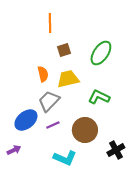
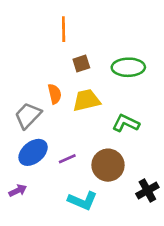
green ellipse: (101, 53) -> (128, 67), turned 55
gray trapezoid: (49, 101) -> (28, 116), moved

